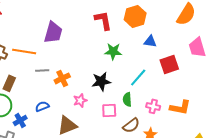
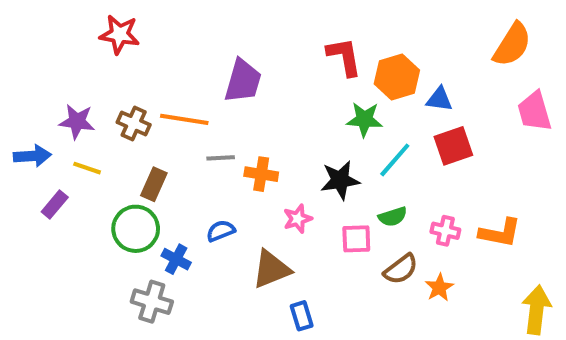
orange hexagon: (135, 16) -> (397, 77), moved
red square: (169, 64) -> (453, 146), moved
cyan line: (138, 77) -> (395, 160), moved
orange cross: (62, 78) -> (261, 174), turned 35
green semicircle: (127, 99) -> (393, 217), turned -104
blue cross: (20, 120) -> (176, 259), turned -32

